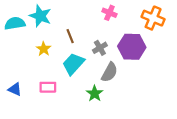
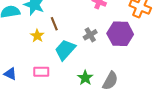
brown line: (70, 36) -> (54, 24), moved
gray semicircle: (109, 72) -> (110, 81), moved

